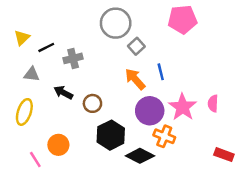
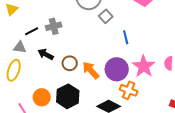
black line: (46, 47) -> (32, 31), moved
gray triangle: (32, 74) -> (20, 47), moved
orange arrow: (135, 79) -> (91, 70), moved
black hexagon: (111, 135) -> (68, 96), moved

